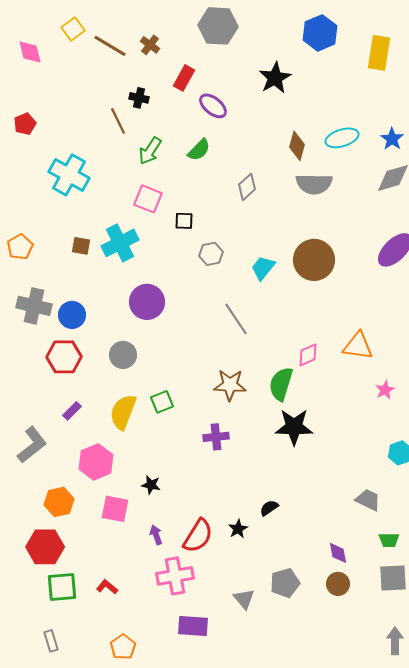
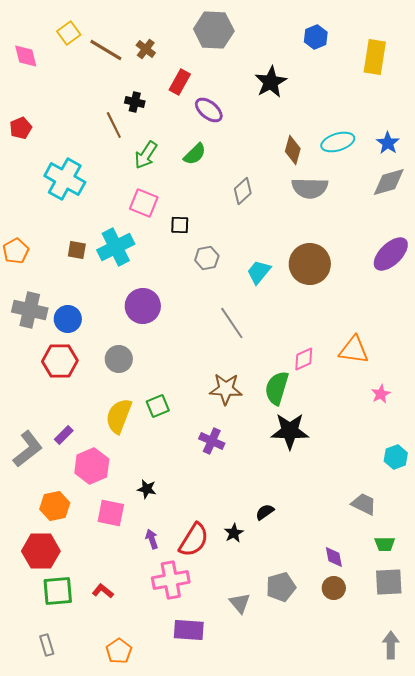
blue hexagon: (320, 33) -> (316, 37), size x0.7
purple rectangle: (72, 411) -> (64, 435), moved
purple cross: (216, 437) -> (212, 441), turned 30

